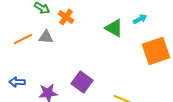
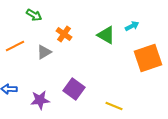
orange cross: (66, 17) -> (64, 34), moved
gray triangle: (46, 37) -> (44, 52), moved, turned -35

